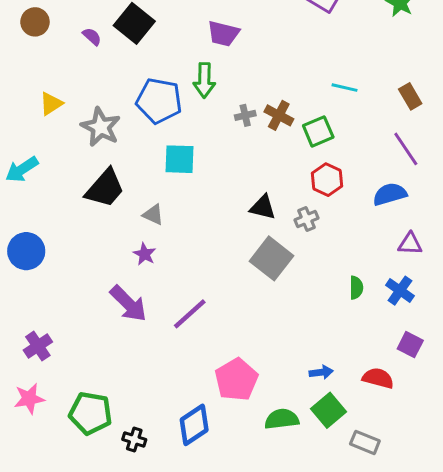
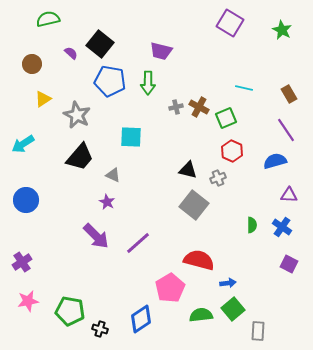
brown circle: (35, 22) -> (32, 64), moved
blue pentagon: (159, 101) -> (110, 81), moved
purple cross: (38, 346) -> (22, 262), moved
red semicircle: (378, 378) -> (199, 260), moved, size x1.4
gray rectangle: (365, 442) -> (258, 331), turned 72

